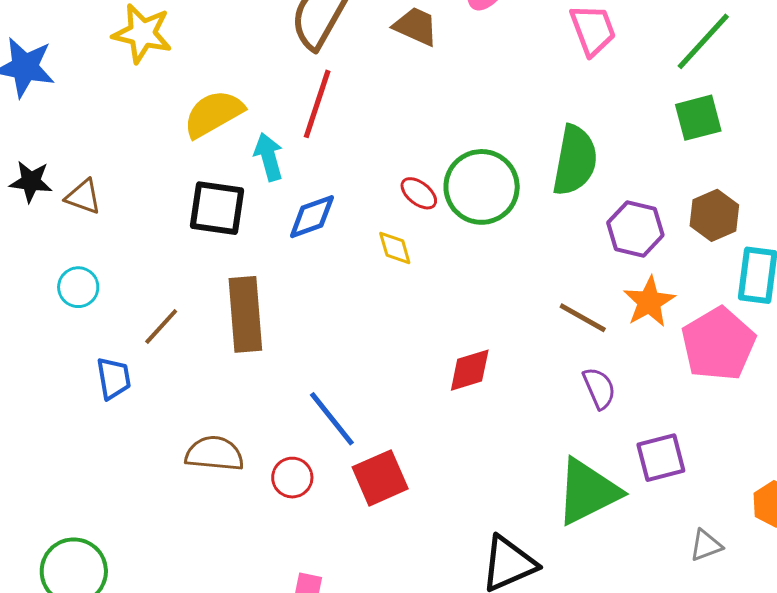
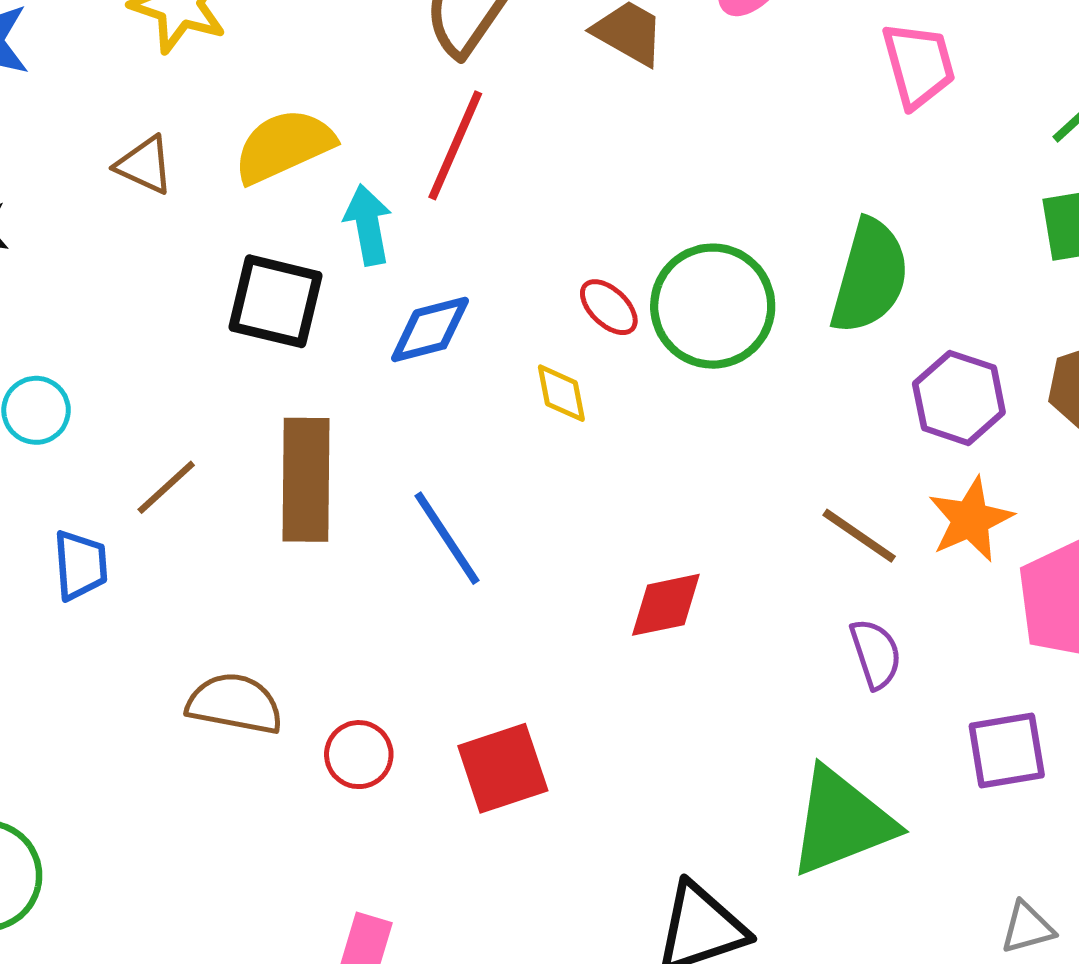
brown triangle: (83, 197) -> (144, 165), moved
blue line: (332, 419) -> (447, 538), moved
purple square: (661, 458) -> (1007, 751), moved

